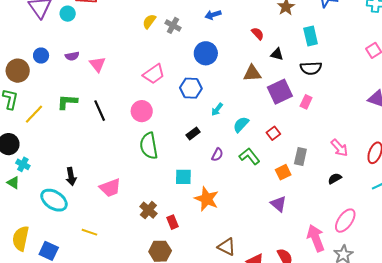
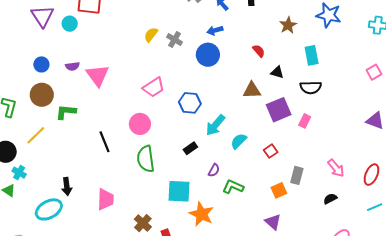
blue circle: (206, 53) -> (208, 55), moved
pink triangle: (97, 64) -> (98, 75), size x1.4
brown circle: (18, 71) -> (42, 95), moved
cyan arrow: (217, 109) -> (215, 125), size x1.6
black line: (100, 111) -> (105, 142), moved
yellow line: (34, 114) -> (36, 135), moved
green L-shape: (249, 156) -> (233, 187), moved, turned -30
cyan square: (183, 177) -> (179, 191), size x1.4
pink trapezoid: (110, 188) -> (105, 199), turned -70
cyan ellipse: (54, 200) -> (49, 209), turned -64

